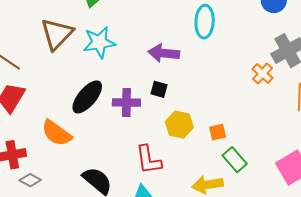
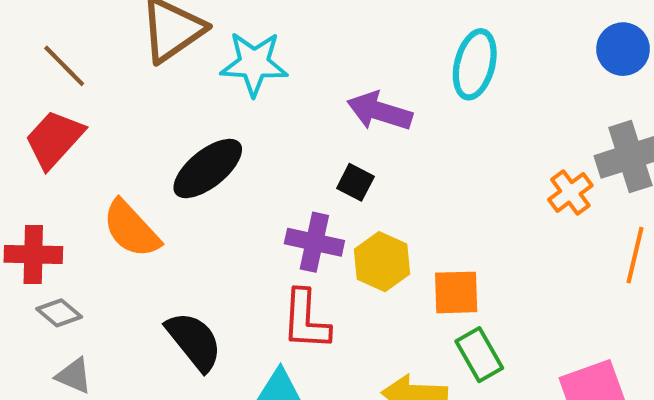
purple cross: (126, 103) -> (314, 242), moved
orange square: (218, 132) -> (456, 292), size x1.4

